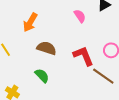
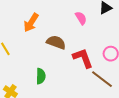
brown semicircle: (47, 48) -> (56, 42), moved
green semicircle: (42, 76) -> (41, 76), turned 42

